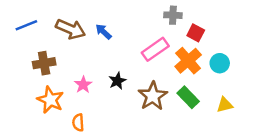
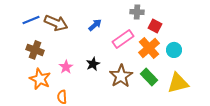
blue line: (26, 25) -> (31, 20), moved
blue arrow: (103, 32) -> (95, 25), moved, turned 96
brown cross: (44, 63) -> (35, 50), turned 30
yellow triangle: (225, 105) -> (178, 83), size x1.6

